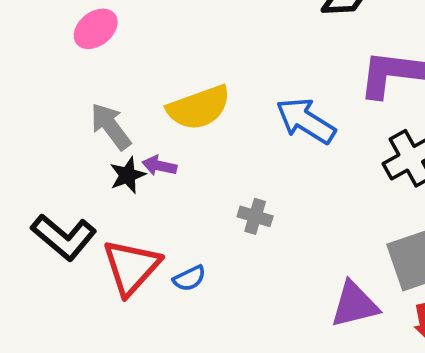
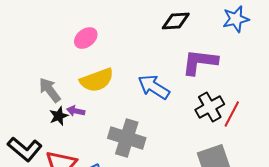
pink ellipse: (96, 29) -> (86, 38), moved
gray cross: (255, 216) -> (127, 138), size x2.0

